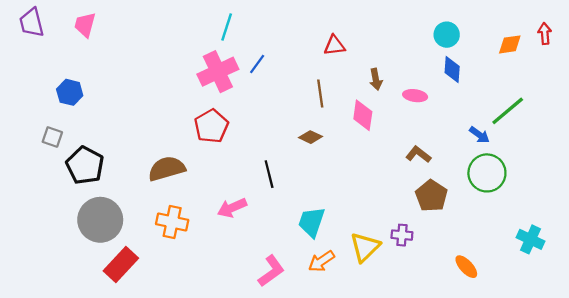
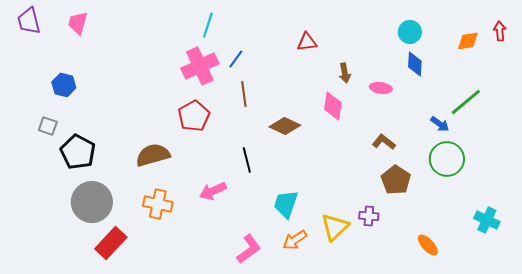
brown line: (320, 93) -> (244, 94), moved
brown diamond: (310, 137) -> (285, 126), size x1.4

